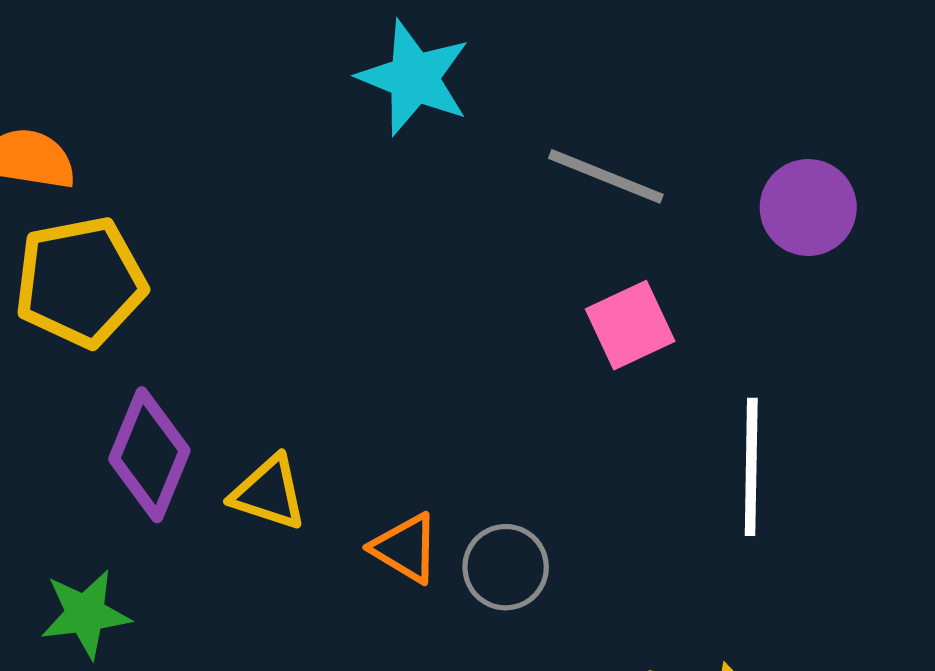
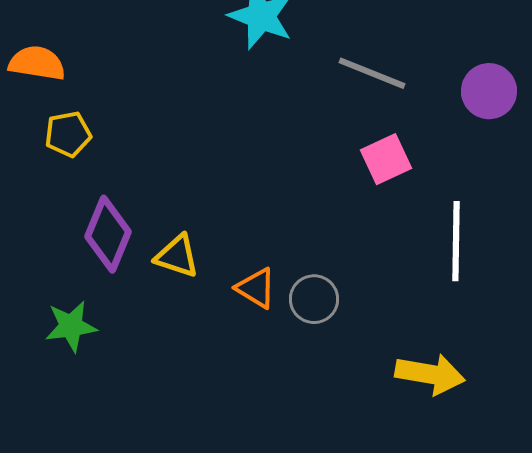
yellow pentagon: (80, 282) -> (68, 134), size x0.6

